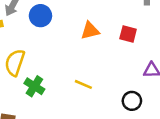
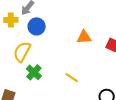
blue circle: (40, 16) -> (37, 26), moved

